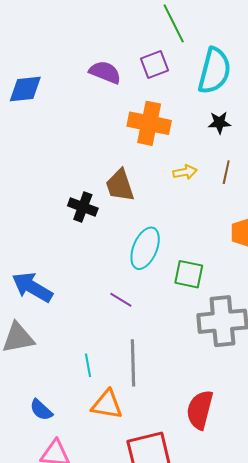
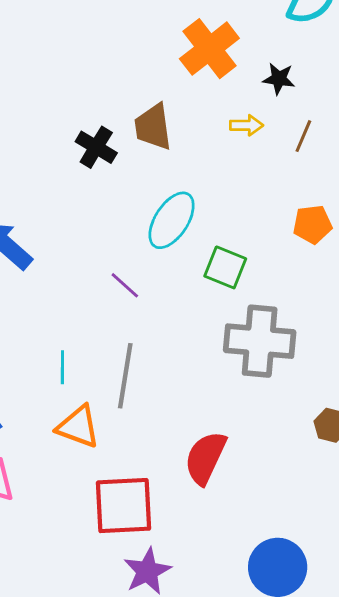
orange cross: (149, 123) -> (209, 49), turned 30
black star: (219, 123) -> (279, 79), moved

